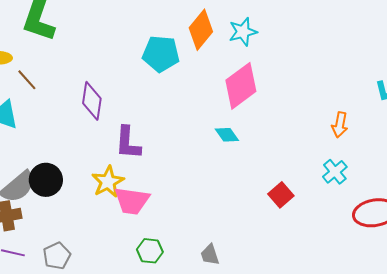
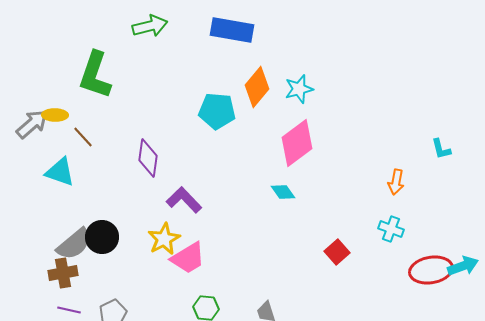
purple L-shape: (128, 143) -> (184, 200), turned 132
cyan cross: (335, 172) -> (391, 229), turned -30
pink trapezoid: (132, 201) -> (188, 258), turned -39

